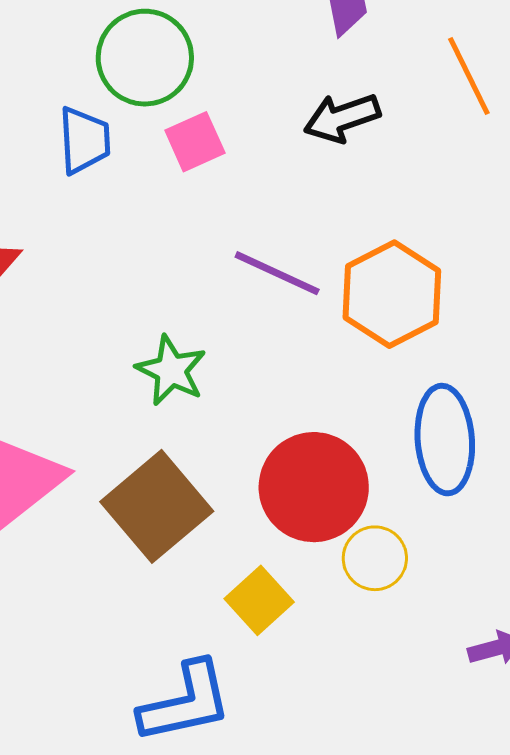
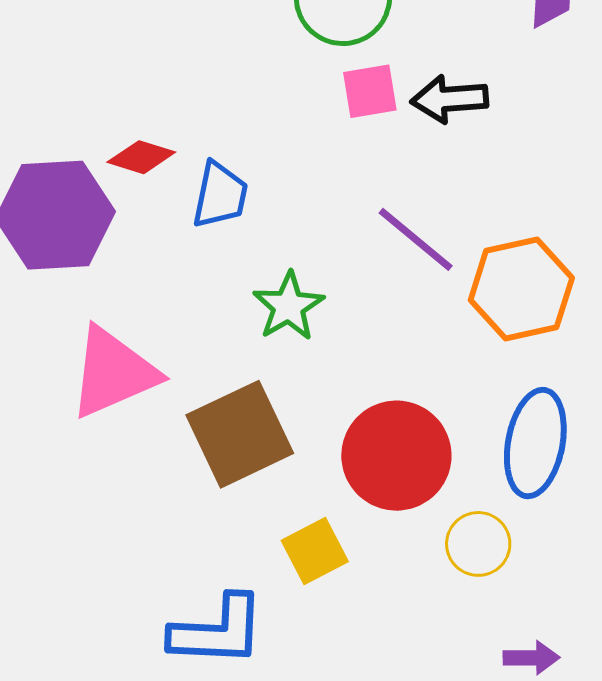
black arrow: (342, 118) -> (449, 99), moved
blue trapezoid: (84, 140) -> (220, 195), moved
yellow circle: (375, 558) -> (478, 544), moved

